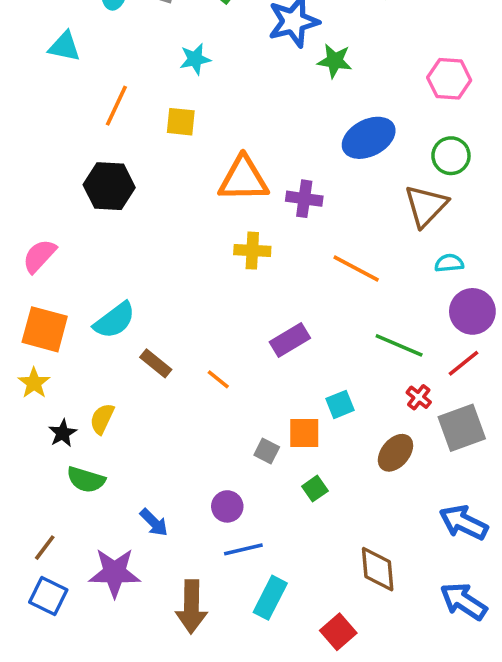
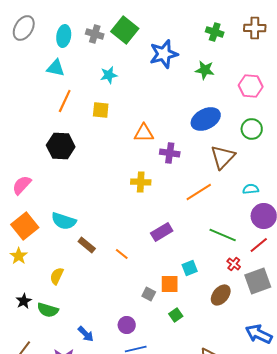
cyan triangle: (64, 47) -> (56, 68), moved
green star: (335, 61) -> (205, 70), moved
orange triangle: (243, 179) -> (144, 133), moved, size x0.7
brown triangle: (426, 206) -> (223, 157), moved
orange line: (356, 268) -> (199, 192), turned -60
cyan semicircle: (115, 320) -> (64, 221), turned 55
orange square: (45, 329) -> (25, 226), turned 36
black star: (63, 433) -> (24, 301), moved

